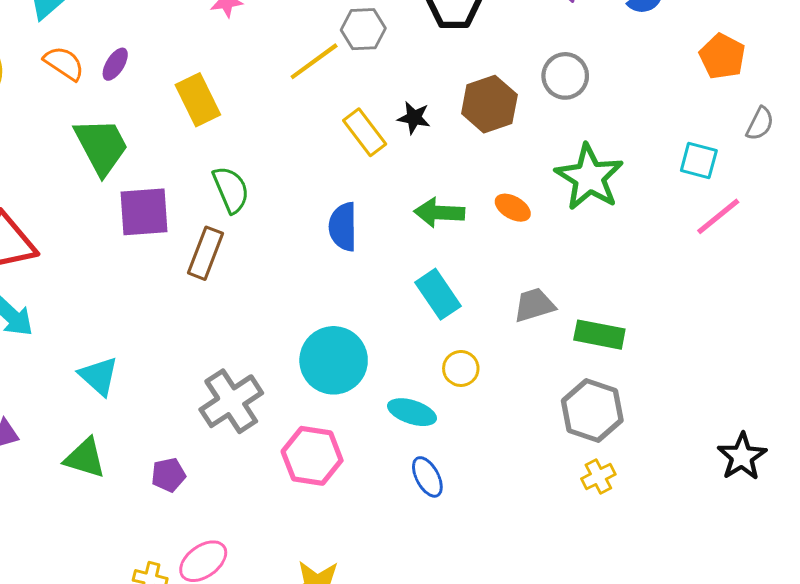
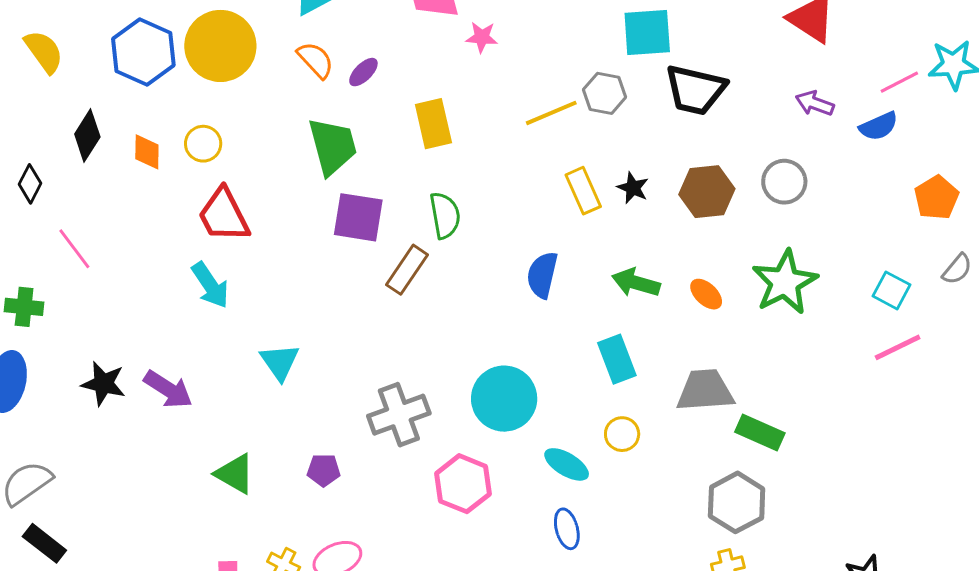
gray trapezoid: (534, 305) -> (705, 391), size x1.4
green triangle: (85, 458) -> (235, 474), moved

